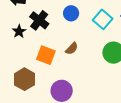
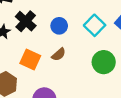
blue circle: (71, 13) -> (59, 26), moved

